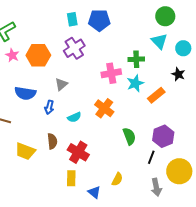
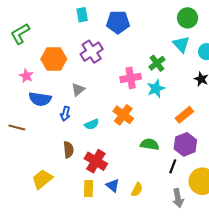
cyan rectangle: (72, 19) -> (82, 15), moved
pink star: (12, 55) -> (26, 76), moved
green cross: (136, 59) -> (157, 63), turned -35
orange rectangle: (156, 95) -> (184, 115), moved
green semicircle: (129, 136) -> (150, 144), turned -60
yellow trapezoid: (25, 151) -> (42, 179), moved, turned 120
blue triangle: (94, 192) -> (113, 185), moved

